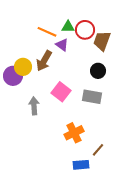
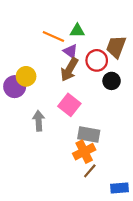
red circle: (85, 30) -> (97, 60), moved
brown arrow: (44, 61) -> (69, 70), moved
gray rectangle: (92, 97) -> (89, 134), moved
brown line: (98, 150) -> (90, 171), moved
blue rectangle: (81, 165) -> (119, 188), moved

